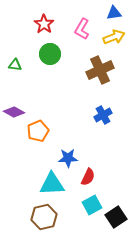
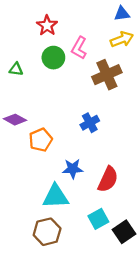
pink L-shape: (82, 29) -> (79, 48), moved
blue cross: (103, 115) -> (90, 123), moved
red semicircle: (88, 177) -> (108, 179), moved, size x1.4

